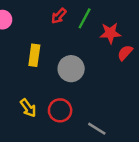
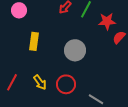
yellow rectangle: (34, 55) -> (34, 41), moved

